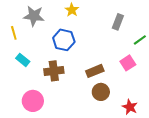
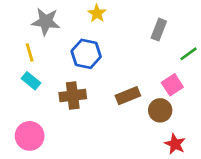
yellow line: (14, 33) -> (30, 52), moved
brown circle: (101, 92) -> (160, 110), moved
pink circle: (33, 101) -> (30, 136), moved

